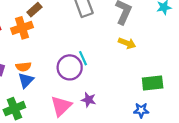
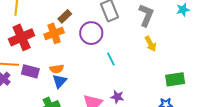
yellow arrow: (127, 43) -> (151, 44), turned 42
purple circle: (70, 67) -> (91, 33), moved

